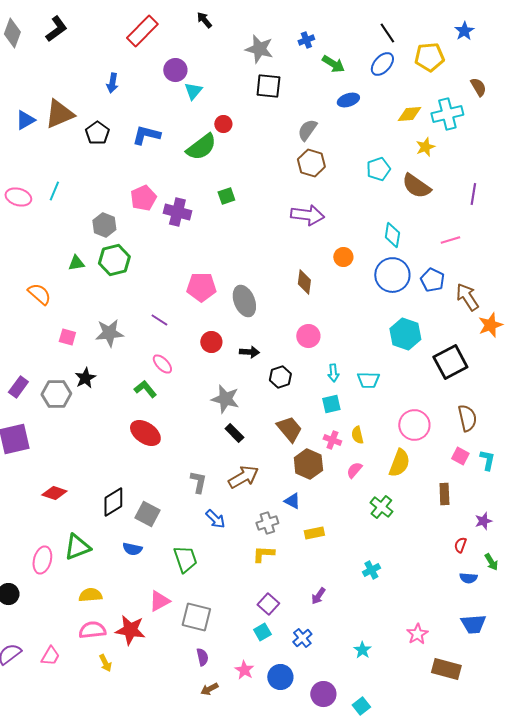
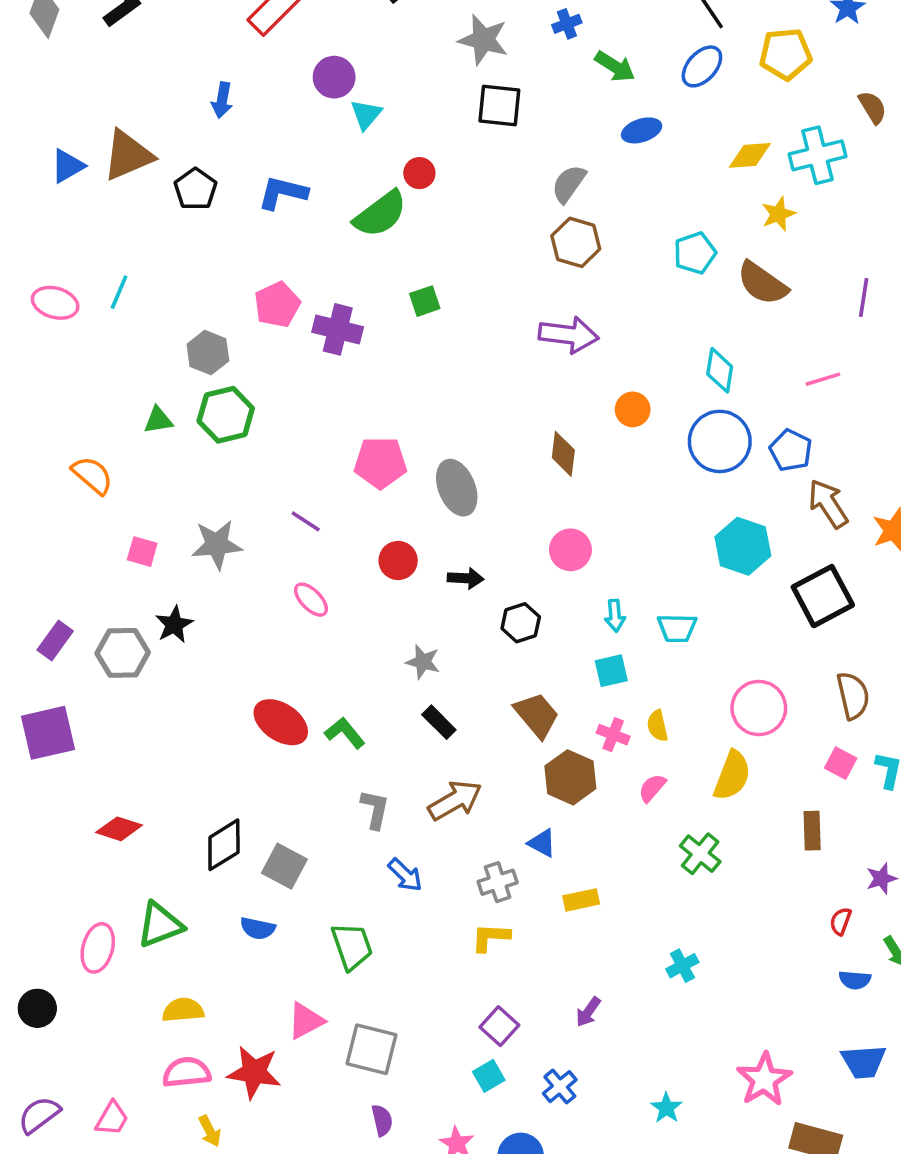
brown arrow: (467, 297) -> (828, 504), moved
green L-shape: (145, 389) -> (345, 733), moved
gray star: (225, 399) -> (423, 662), size x0.7
pink star: (417, 634) -> (764, 1079), size x1.4

